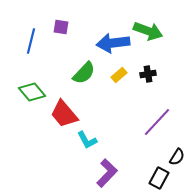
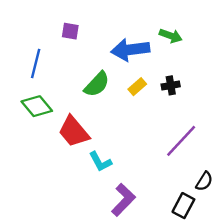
green arrow: (148, 31) -> (171, 36), size x0.7
blue line: (31, 41) -> (36, 63), moved

